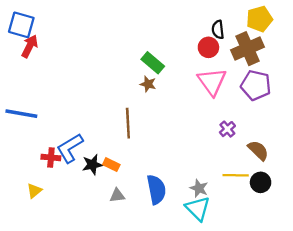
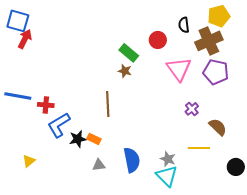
red circle: (208, 47) -> (158, 40), moved
red cross: (51, 158) -> (46, 105), moved
black circle: (261, 182) -> (236, 167), moved

